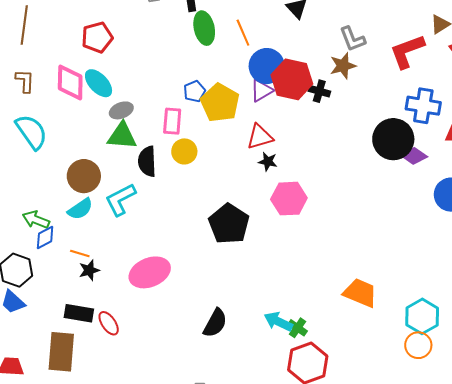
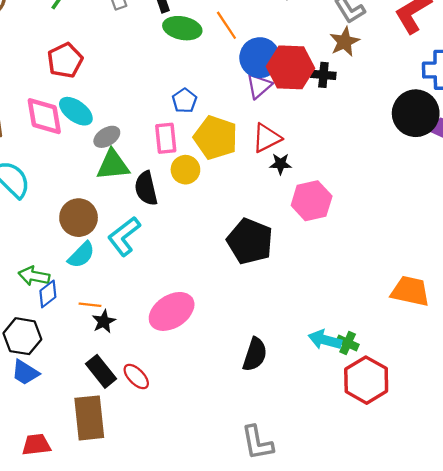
green ellipse: (204, 28) -> (182, 28), turned -56
yellow pentagon: (220, 103) -> (216, 138), moved
black rectangle: (79, 313) -> (101, 371), turned 52

